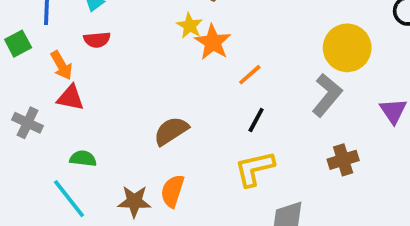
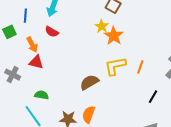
red semicircle: (97, 40) -> (52, 32), turned 32
orange line: (250, 75) -> (140, 67), moved, turned -32
black line: (256, 120) -> (153, 97), moved
yellow L-shape: (255, 169) -> (115, 66), moved

